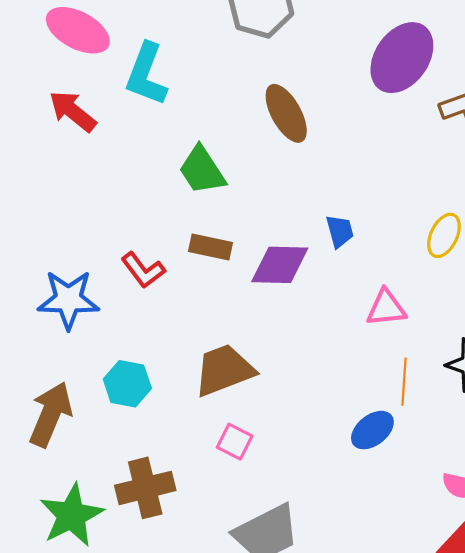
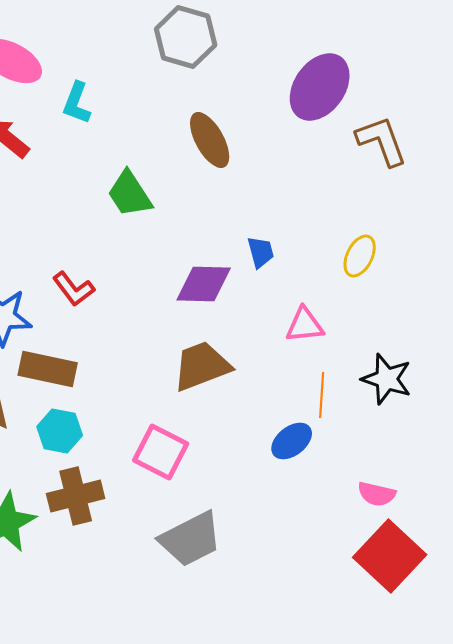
cyan L-shape: (146, 74) -> (77, 103), size x0.7
brown rectangle: (210, 247) -> (48, 369), moved, size x1.4
brown trapezoid: (224, 370) -> (202, 366), moved
cyan hexagon: (127, 384) -> (60, 431), moved
pink square: (235, 442) -> (161, 452), size x1.6

